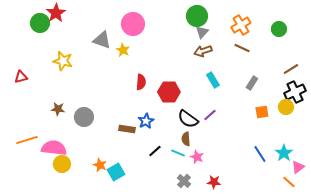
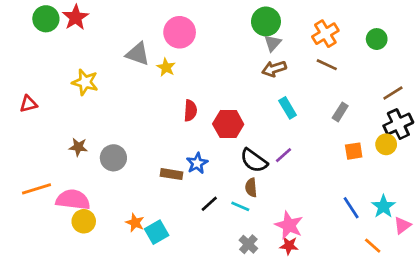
green circle: (40, 23) -> (46, 19), moved
pink star: (197, 157) -> (289, 225), moved, size x1.5
orange line: (289, 182) -> (373, 246), moved

